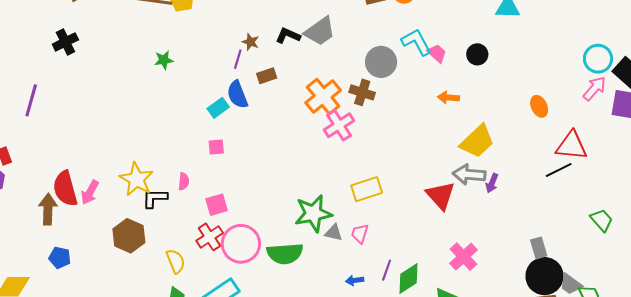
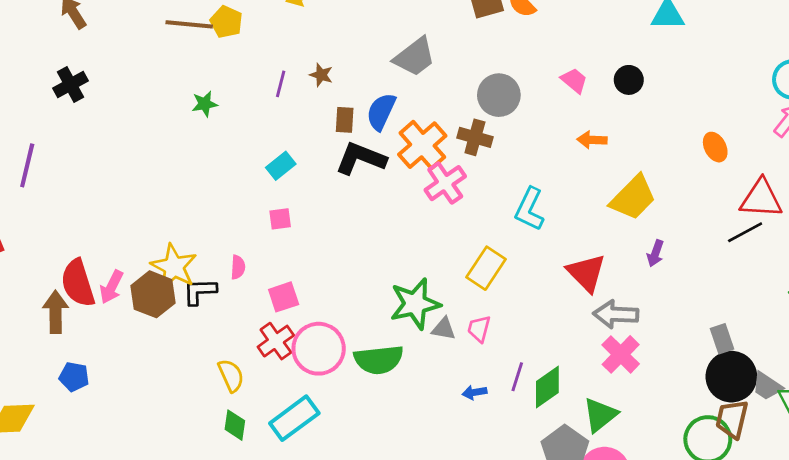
black L-shape: (288, 36) -> (361, 158), moved, size x1.5
cyan L-shape: (416, 42) -> (530, 209), moved, turned -124
purple line: (238, 59) -> (281, 84), moved
brown rectangle: (267, 76) -> (345, 120), turned -66
blue semicircle: (237, 95) -> (381, 112), moved, turned 48
gray arrow: (469, 175) -> (616, 314), moved
yellow rectangle: (367, 189) -> (486, 268), turned -36
brown hexagon: (129, 236) -> (153, 294), moved

